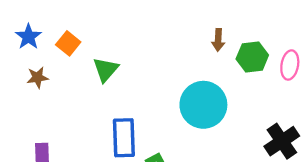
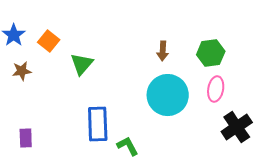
brown arrow: (218, 40) -> (163, 51), moved
pink ellipse: (290, 65) -> (216, 89), moved

